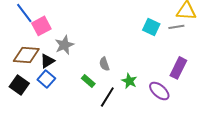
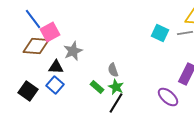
brown diamond: (26, 55) -> (36, 46), moved
black triangle: (47, 61) -> (56, 67), turned 35
green star: (129, 81) -> (116, 87), moved

